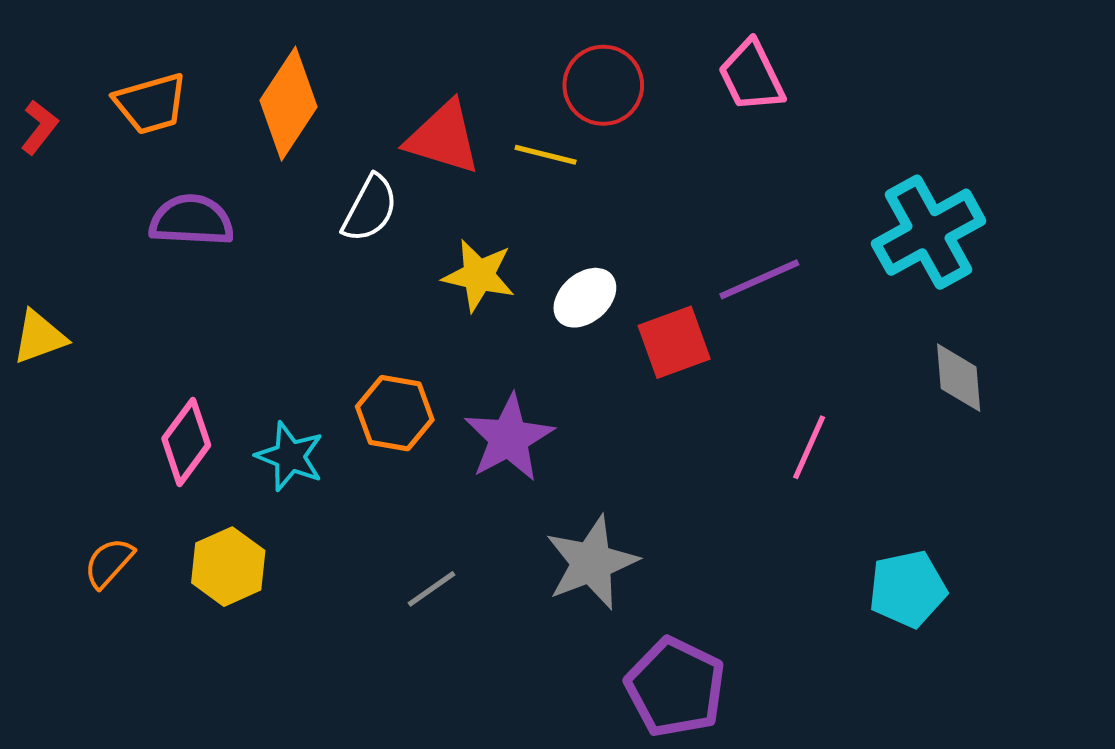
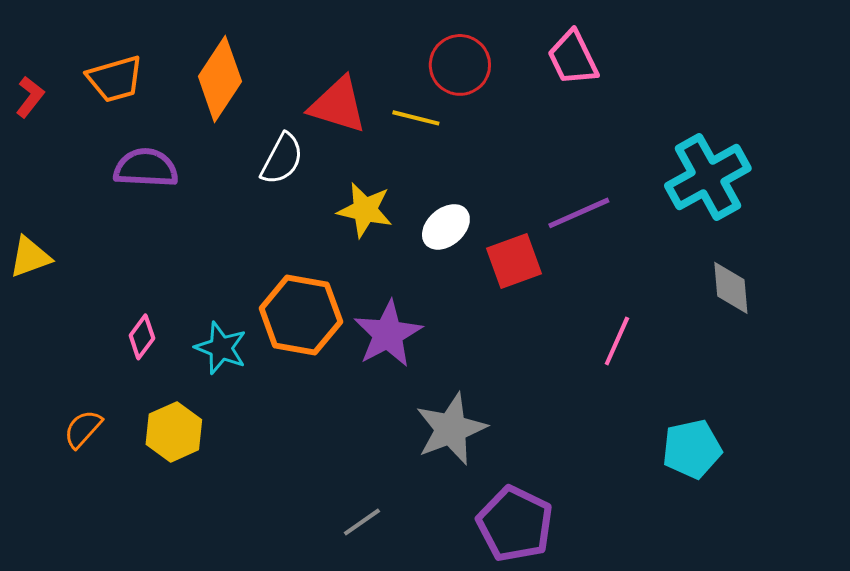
orange hexagon: (395, 413) -> (301, 315), size x1.4
pink diamond: (186, 442) -> (142, 337), size x0.7
gray line: (431, 589) -> (362, 522), moved

